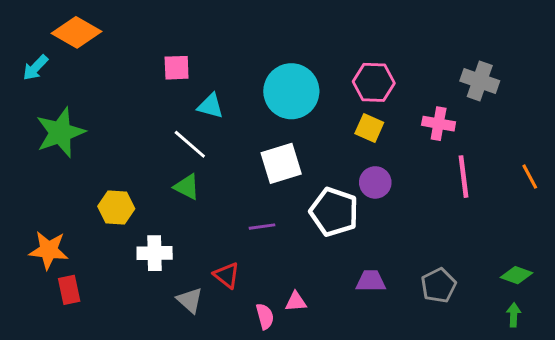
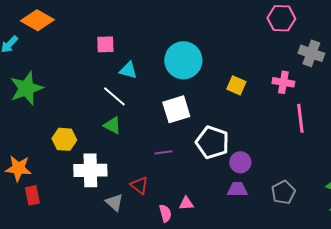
pink hexagon: (374, 82) -> (281, 18), moved
purple circle: (375, 182) -> (240, 162), moved
white cross: (155, 253) -> (90, 170), size x1.4

